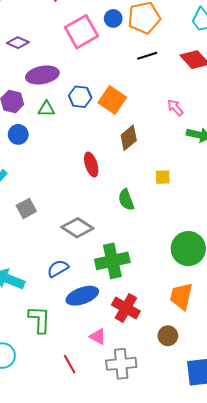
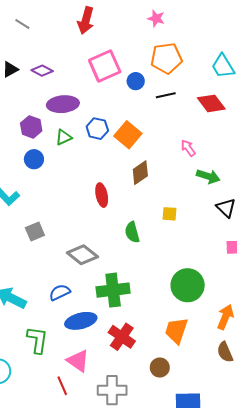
blue circle: (113, 18) -> (136, 81), moved
green triangle: (46, 109) -> (64, 137), turned -30
pink triangle: (98, 337) -> (78, 361), moved, size x1.4

